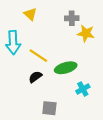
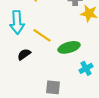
black semicircle: (35, 77) -> (24, 54), moved

